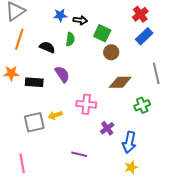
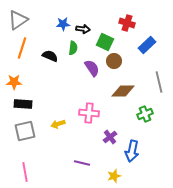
red cross: (140, 14) -> (127, 23), moved, turned -35
purple semicircle: (62, 74) -> (92, 68), moved
black rectangle: (34, 82) -> (23, 104), moved
gray square: (34, 122) -> (25, 131), moved
yellow star: (131, 167) -> (114, 176), moved

